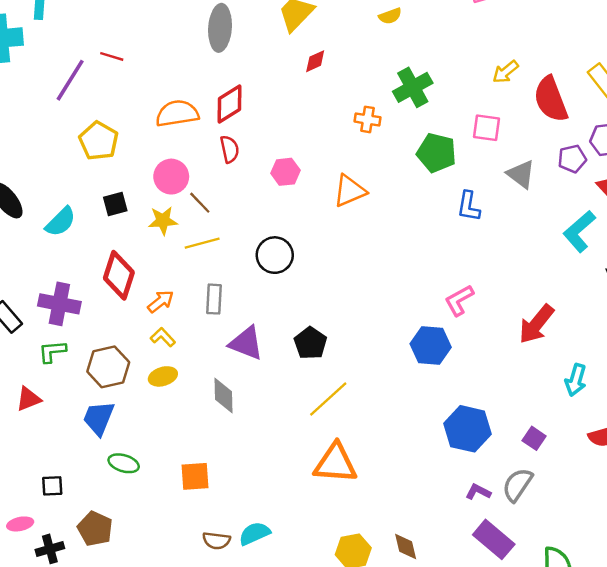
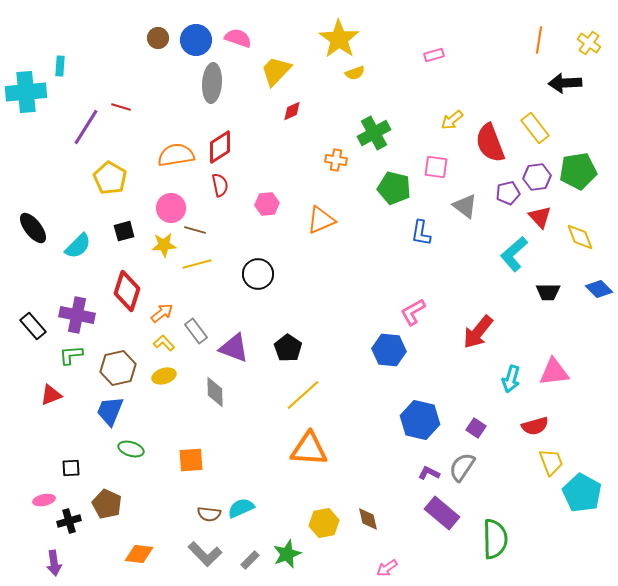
brown line: (200, 203) -> (195, 230), turned -30
gray rectangle: (214, 299) -> (196, 331), moved, turned -40

